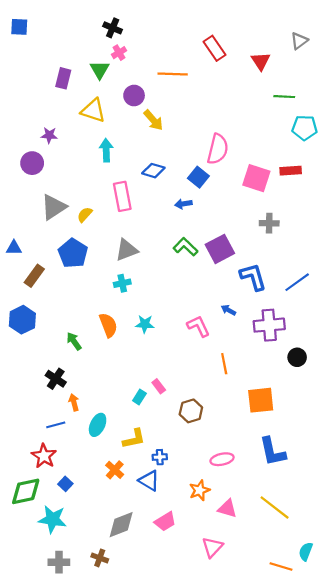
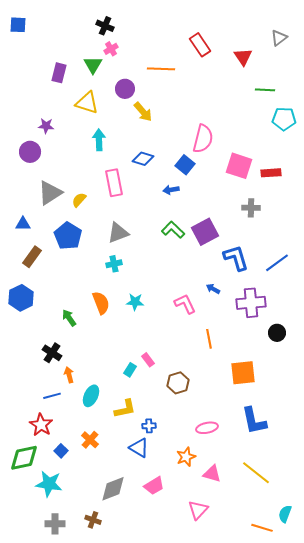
red rectangle: (291, 171) -> (271, 173), moved
blue triangle: (14, 248) -> (23, 224), moved
orange cross: (115, 470) -> (90, 440), moved

